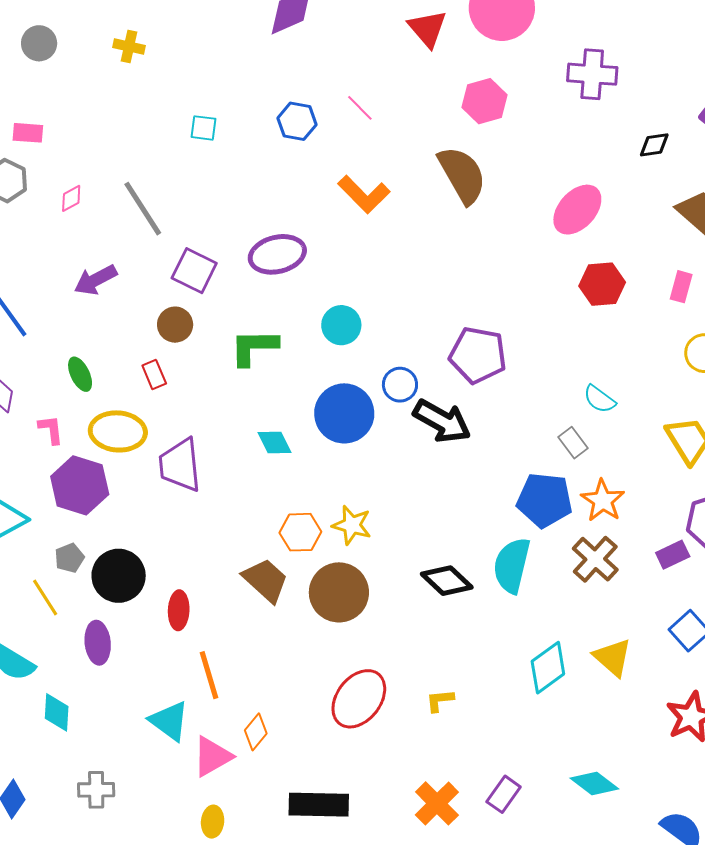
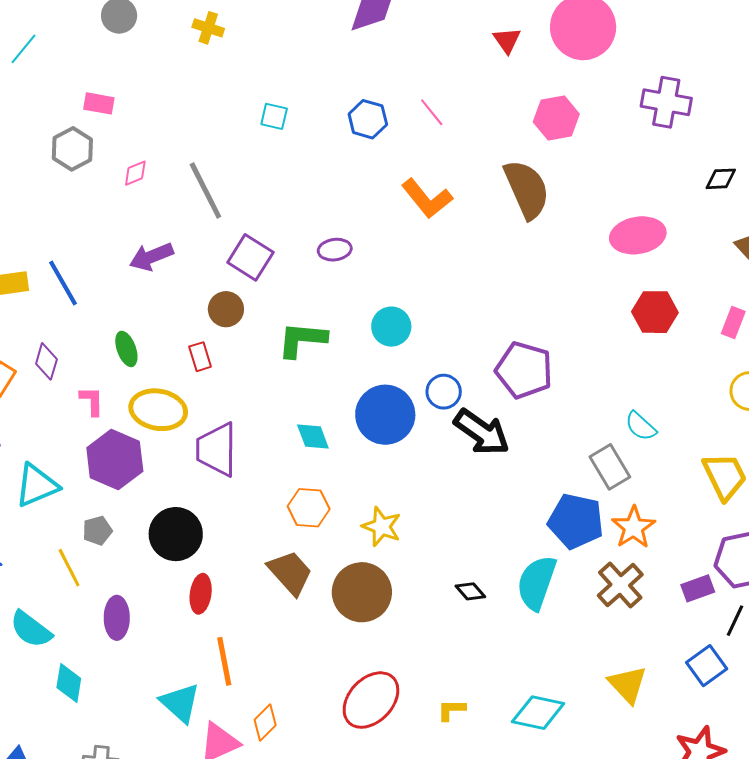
red triangle: (428, 29) -> (507, 40), size x0.7
pink ellipse: (577, 210) -> (638, 235), turned 32
purple ellipse: (277, 254) -> (335, 250), size x0.6
gray rectangle: (573, 443) -> (610, 467), size x1.4
orange hexagon: (300, 532) -> (309, 508), moved
black circle: (119, 576) -> (176, 534), moved
black diamond: (447, 581) -> (470, 591), size x0.6
cyan diamond: (548, 668) -> (538, 713), moved, turned 42

